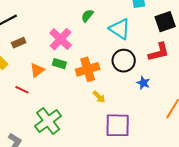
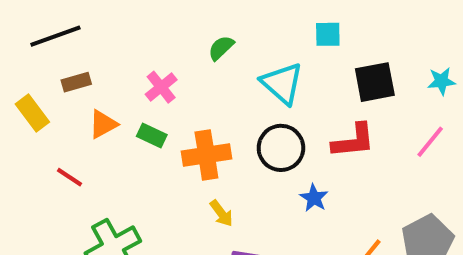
pink cross: (61, 39) -> (161, 87), size x0.7
orange triangle: (37, 70) -> (103, 124), moved

